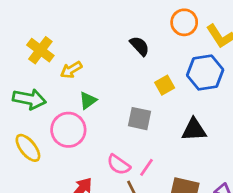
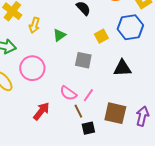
yellow arrow: (71, 70) -> (34, 25), turned -42
green triangle: (88, 100) -> (59, 35), moved

